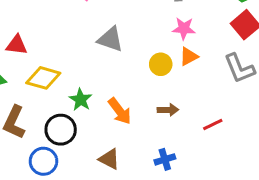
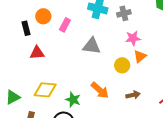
gray triangle: (110, 39) -> (92, 46), moved
red triangle: (17, 45) -> (37, 53), moved
orange arrow: (120, 111) -> (100, 90), moved

